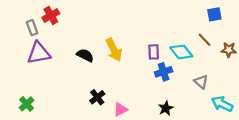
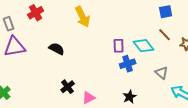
blue square: (214, 14) -> (166, 12), moved
red cross: (51, 15) -> (36, 13), moved
yellow arrow: (114, 50) -> (83, 17), moved

